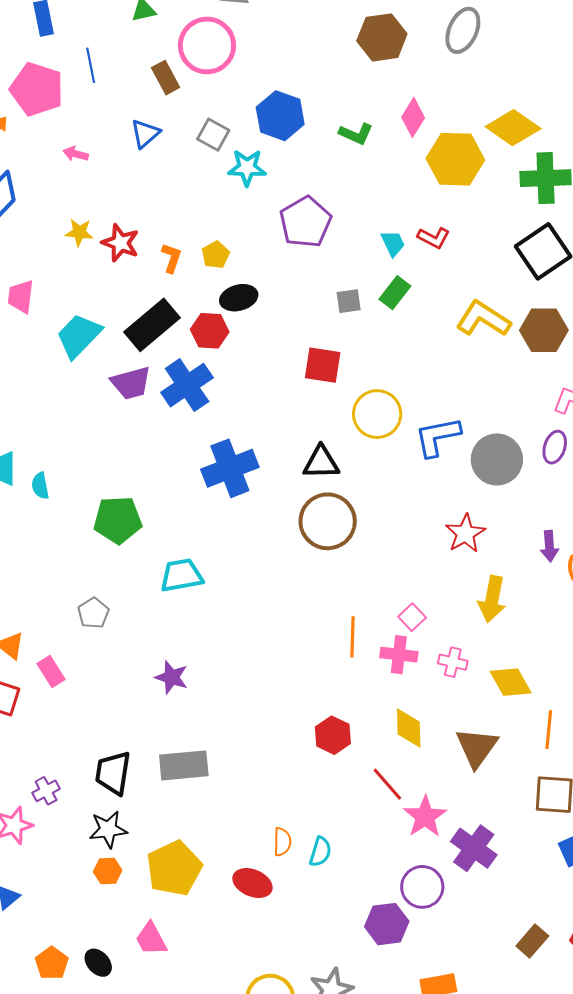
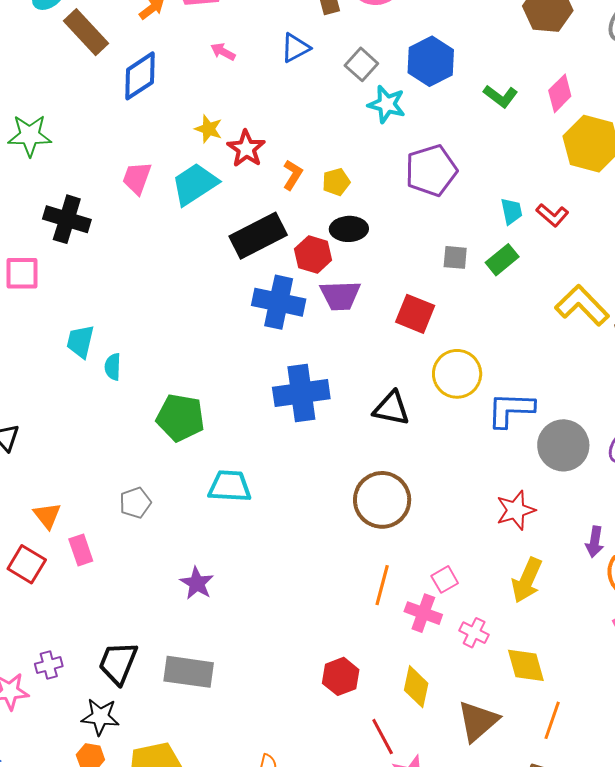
cyan trapezoid: (79, 336) -> (195, 184), moved
purple trapezoid: (131, 383) -> (340, 295), moved
blue cross: (187, 385) -> (279, 302), turned 33
brown circle: (328, 521) -> (382, 500), moved

